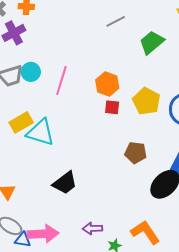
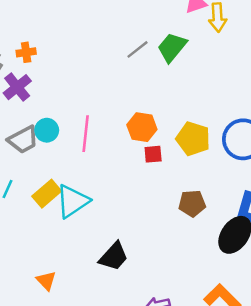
green trapezoid: (152, 42) -> (172, 47), moved
cyan triangle: (41, 132) -> (73, 201), turned -40

